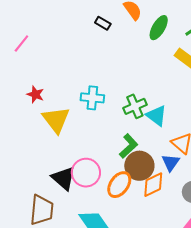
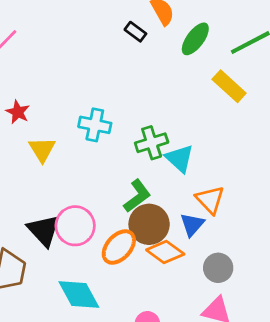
black rectangle: (103, 23) -> (135, 32), moved
yellow triangle: (56, 120) -> (42, 149), size x0.7
orange diamond: (153, 185) -> (165, 252), turned 56

